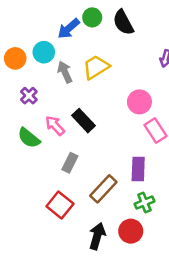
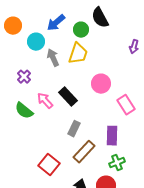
green circle: (92, 17) -> (81, 30), moved
orange circle: (15, 58) -> (13, 26), moved
yellow trapezoid: (96, 67) -> (78, 54), turned 140
pink circle: (139, 102) -> (101, 84), moved
gray rectangle: (70, 163) -> (74, 129), moved

